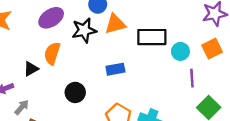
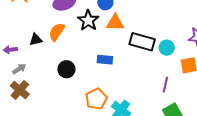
black star: (84, 30) -> (88, 20), turned 30
cyan circle: (180, 51) -> (167, 48), moved

